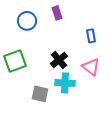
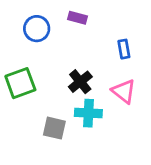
purple rectangle: (57, 13) -> (78, 18), turned -56

